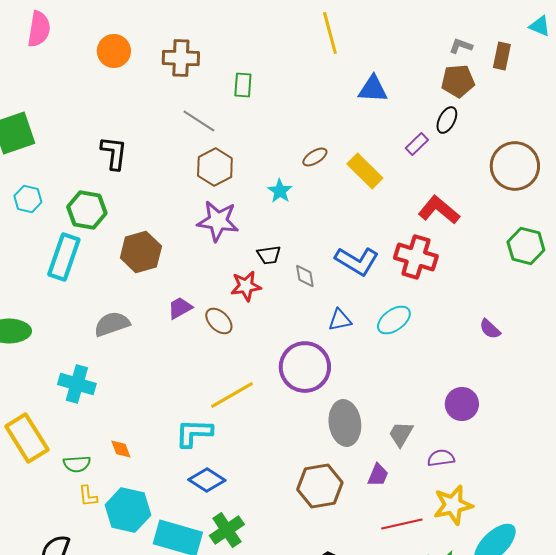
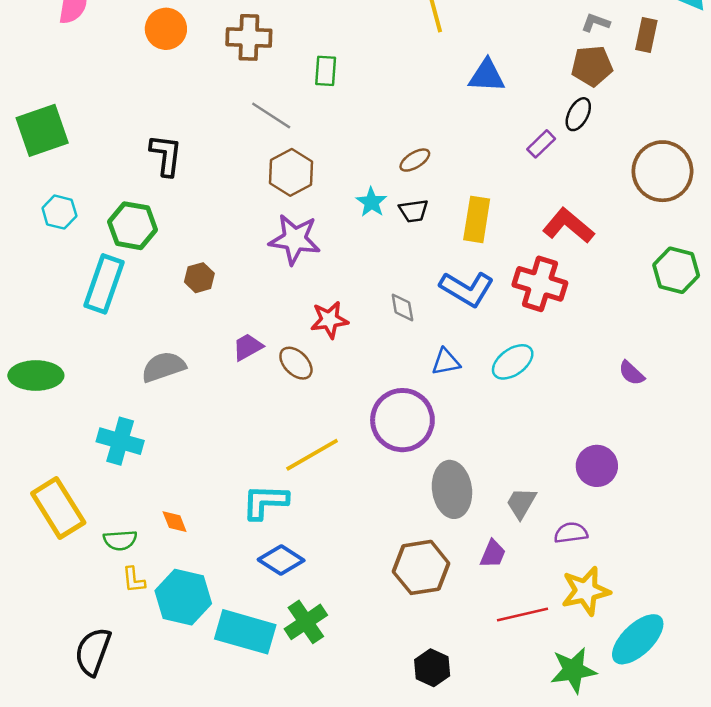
yellow rectangle: (365, 171) -> (477, 219), moved, turned 54
brown hexagon: (141, 252) -> (199, 278), size x0.6
black trapezoid: (269, 255) -> (414, 211), moved

